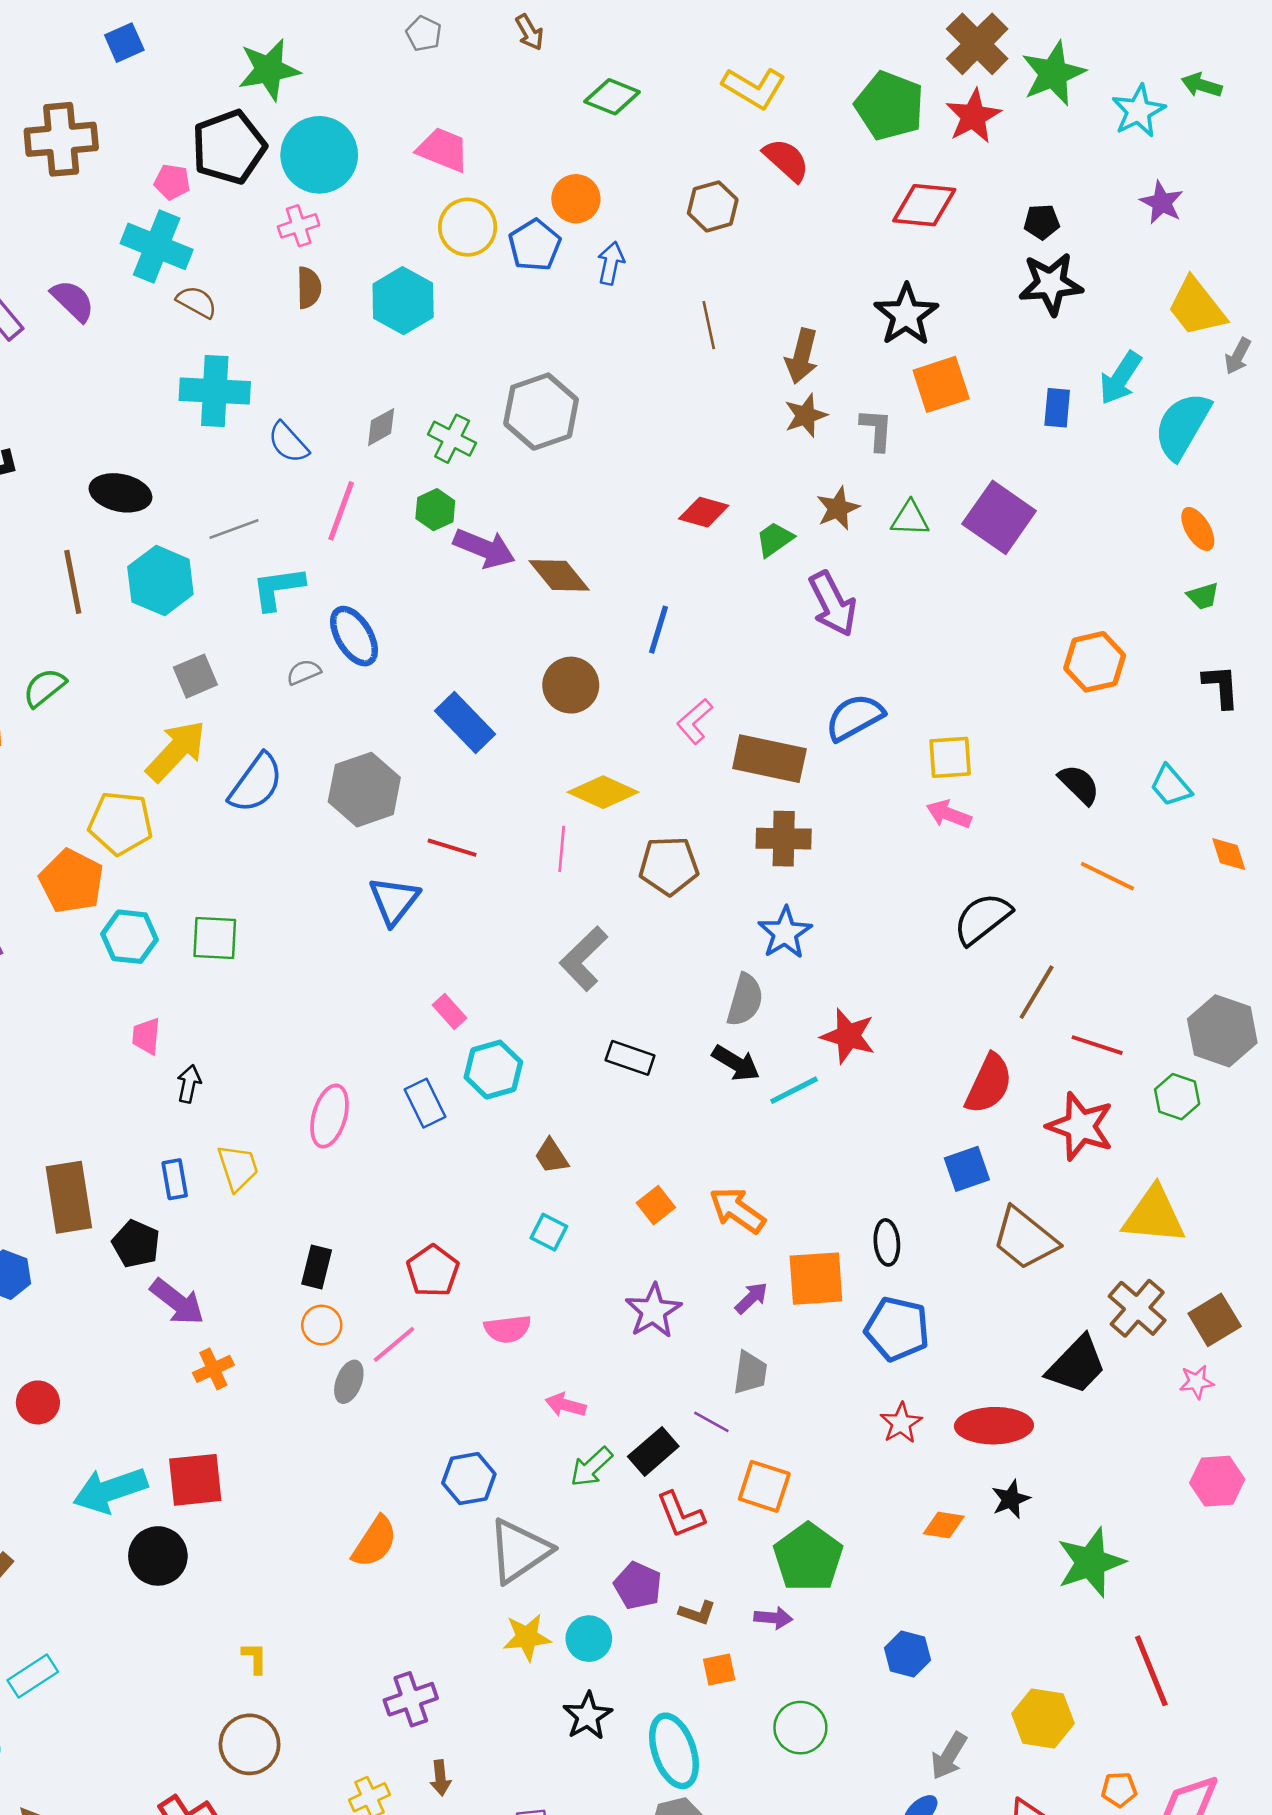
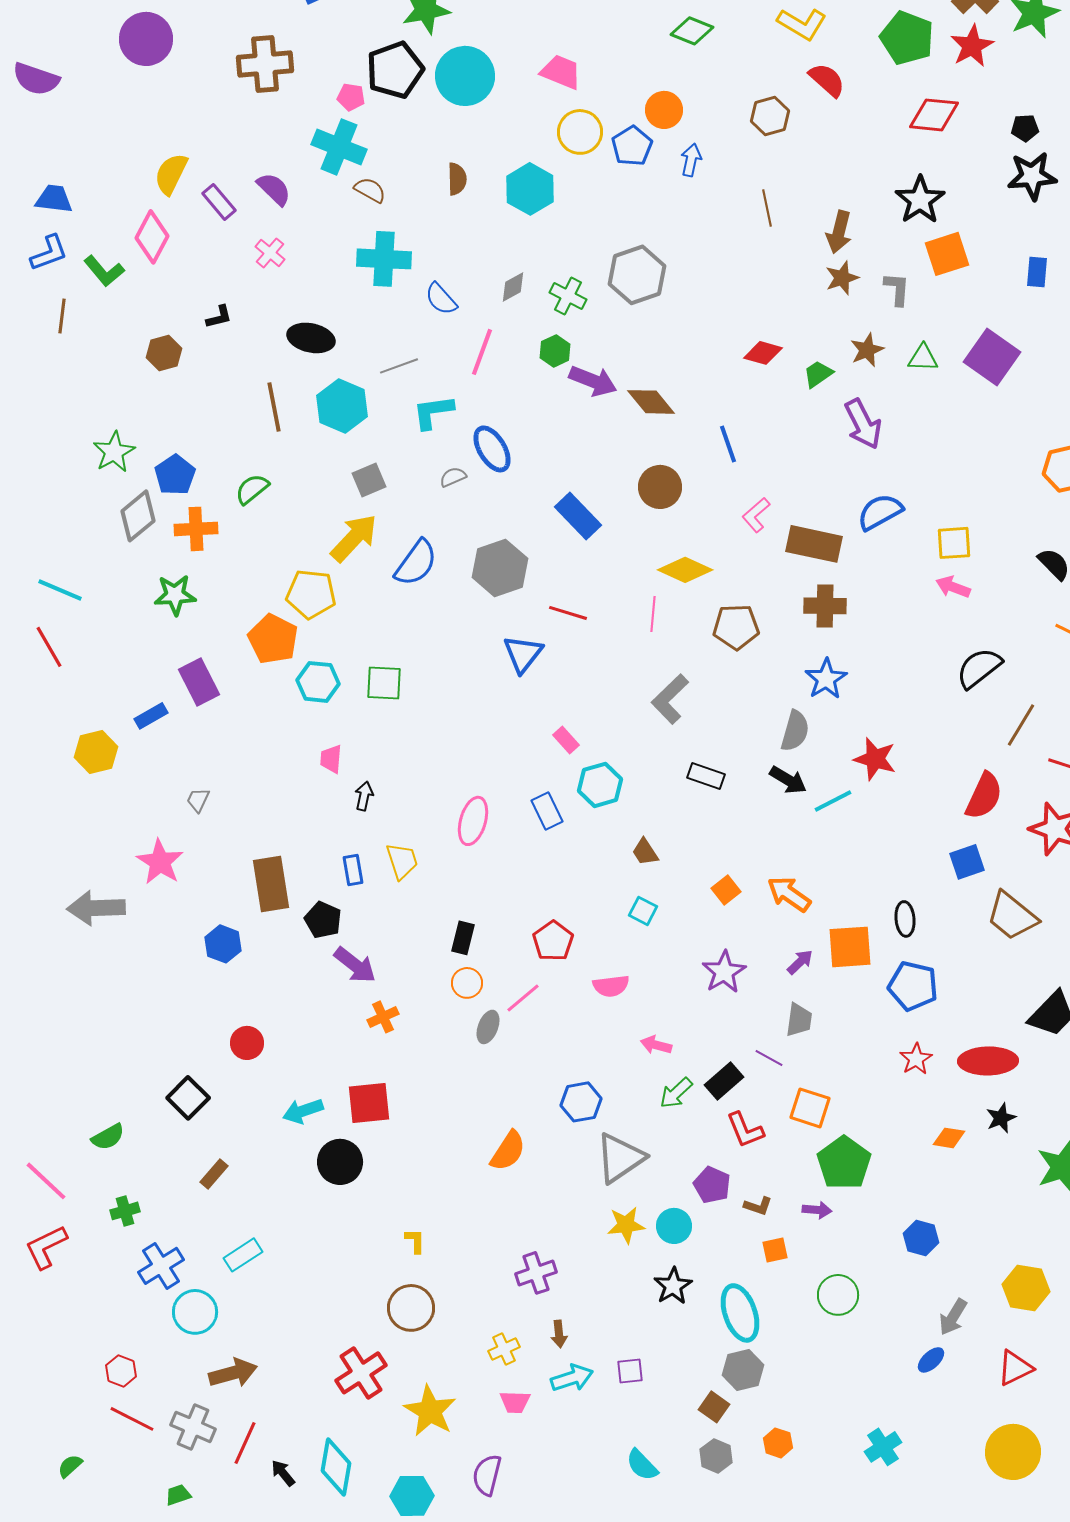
pink cross: (299, 226) -> (270, 253), moved, turned -32
blue line: (659, 630) -> (728, 444), turned -36
cyan arrow: (110, 1490) -> (303, 1111), size x0.7

